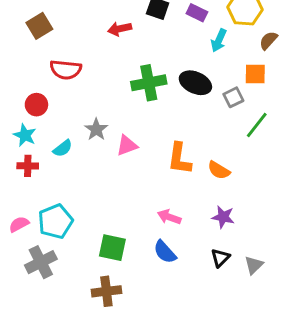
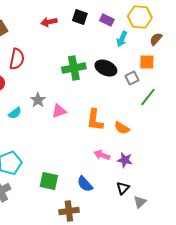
red arrow: (120, 29) -> (49, 22), moved
red semicircle: (66, 70) -> (17, 59), turned -85
pink arrow: (169, 217) -> (102, 155), moved
gray triangle: (254, 265) -> (140, 202), moved
brown cross: (106, 291) -> (69, 211), moved

